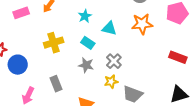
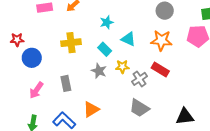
red rectangle: (178, 57) -> (160, 69), moved
gray cross: (114, 61) -> (139, 79), moved
yellow star: (111, 82) -> (122, 67), moved

